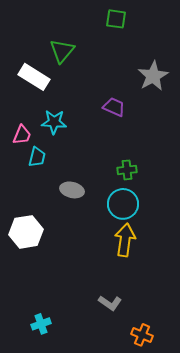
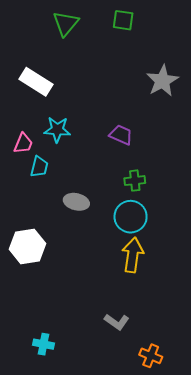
green triangle: (62, 51) -> (66, 23), moved
purple trapezoid: (114, 107) -> (121, 135), moved
cyan cross: (41, 324) -> (43, 344), turned 30

